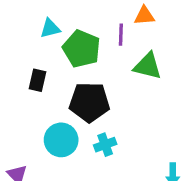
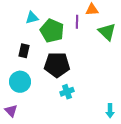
green triangle: (148, 66) -> (107, 32), moved, turned 30
cyan circle: (61, 140) -> (20, 82), moved

